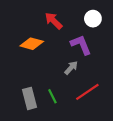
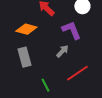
green line: (52, 96) -> (45, 85), moved
gray rectangle: (30, 98) -> (24, 57), moved

